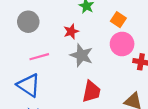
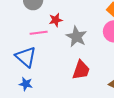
red star: (71, 31) -> (56, 20), moved

